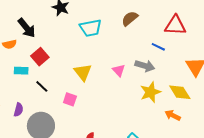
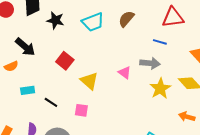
cyan trapezoid: (91, 28) -> (93, 22), moved
red square: (40, 57) -> (65, 61), moved
orange arrow: (173, 115) -> (187, 117), moved

